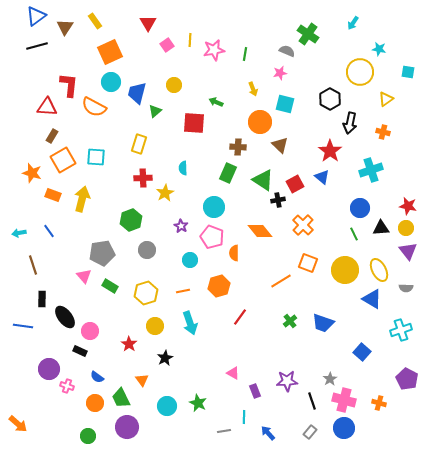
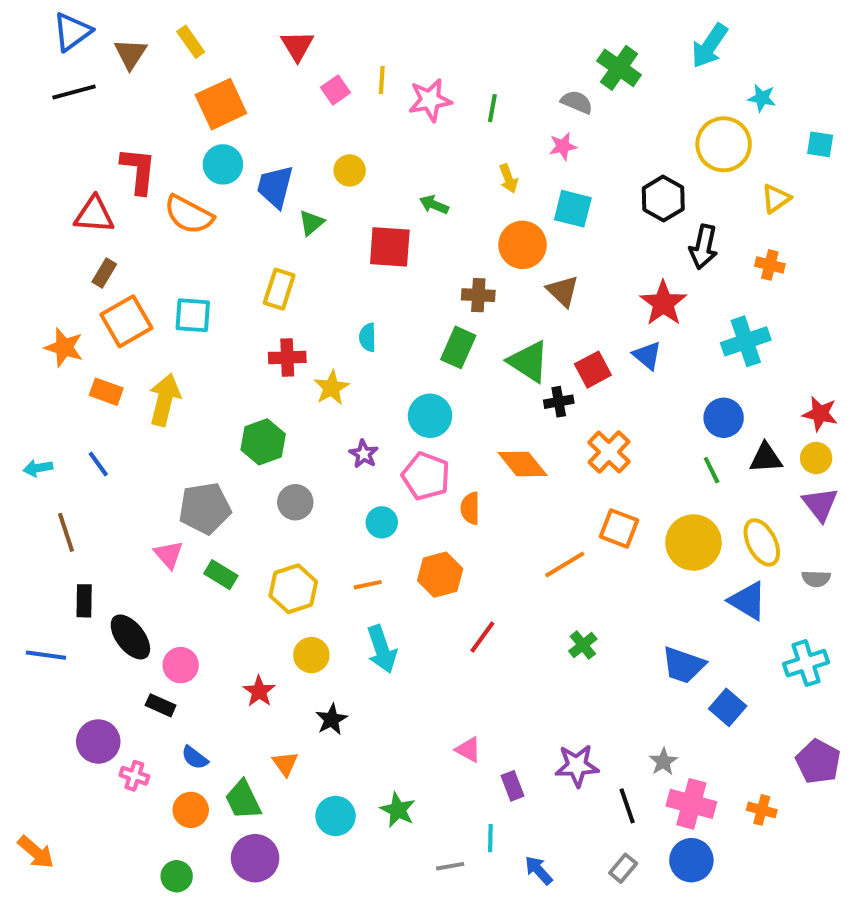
cyan arrow: (353, 23) -> (710, 46), size x1.6
blue trapezoid: (323, 323) -> (683, 665), moved

